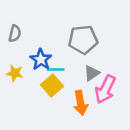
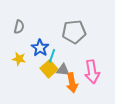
cyan line: (56, 69) -> (52, 56), turned -72
gray triangle: (92, 73) -> (63, 70), moved, turned 40
pink arrow: (105, 89) -> (92, 72), turned -35

